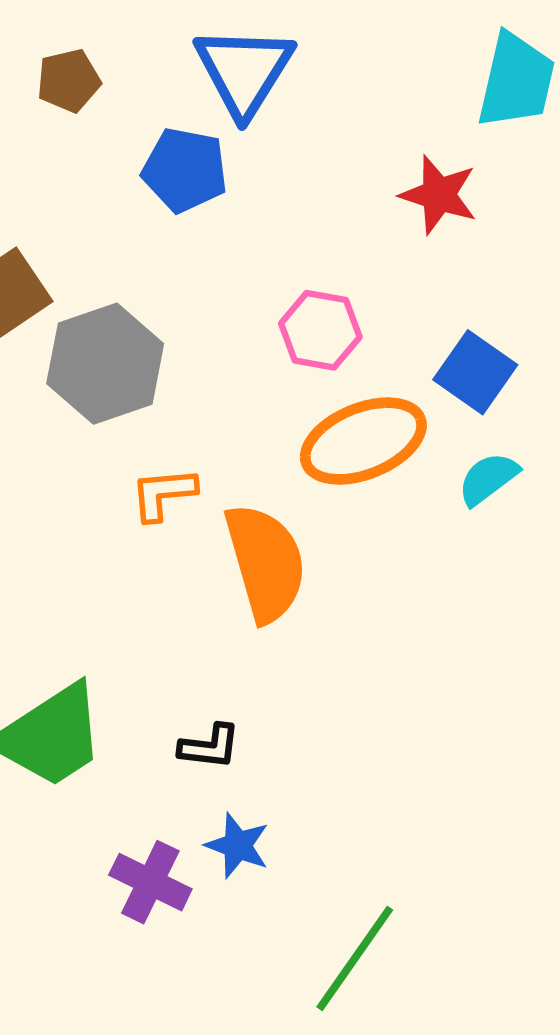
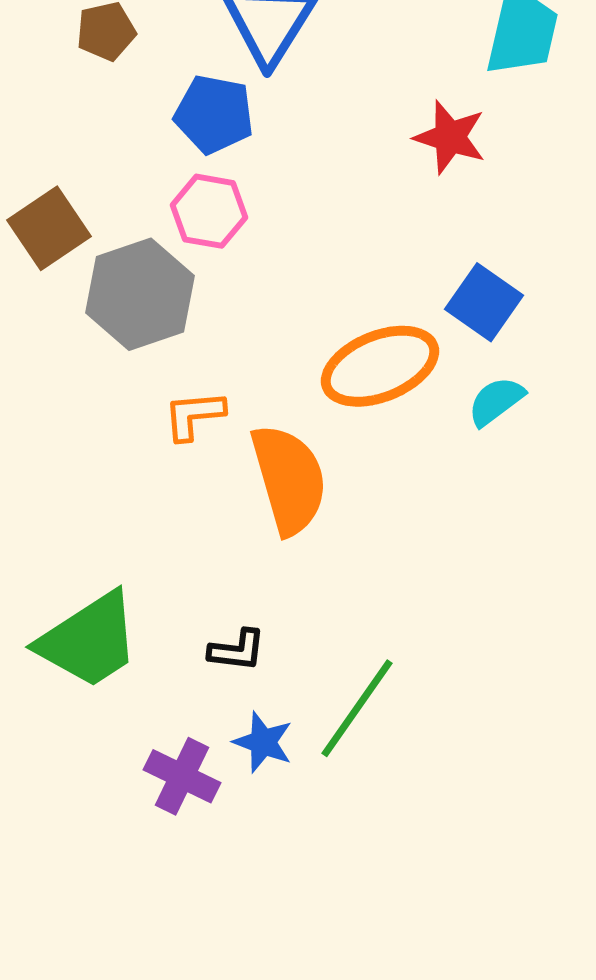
pink hexagon: (320, 330) -> (209, 211), moved
green line: (355, 958) -> (357, 708), moved

